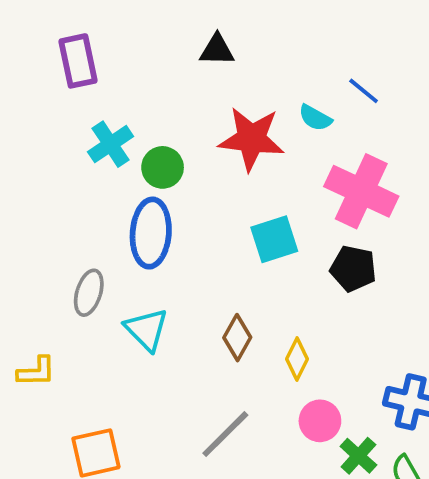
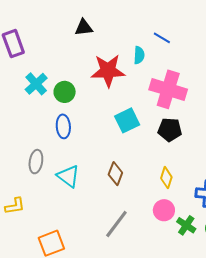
cyan semicircle: (315, 118) -> (139, 55), turned -108
blue ellipse: (151, 233) -> (63, 126), size x0.7
yellow diamond: (297, 359) -> (166, 178), moved

